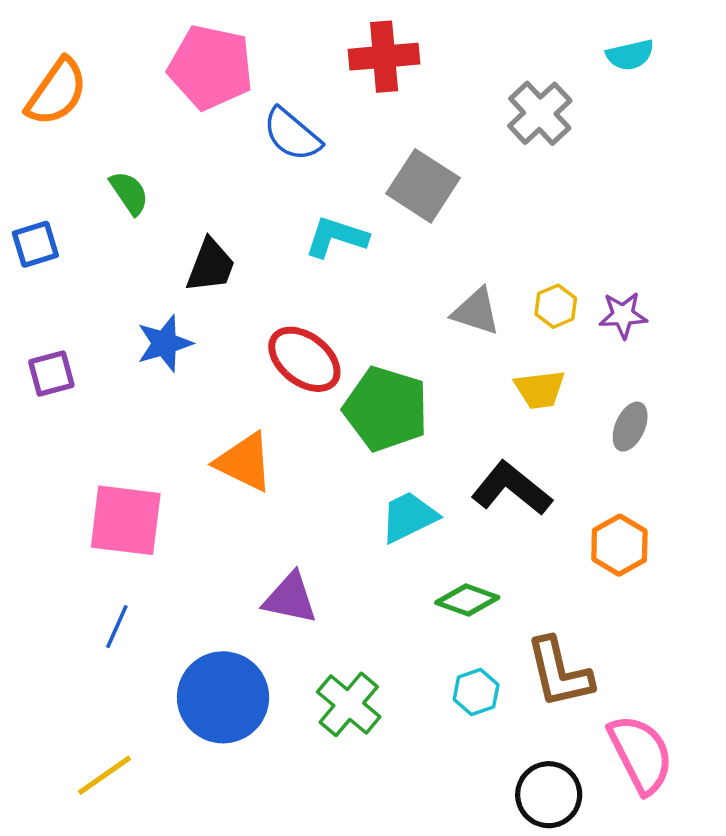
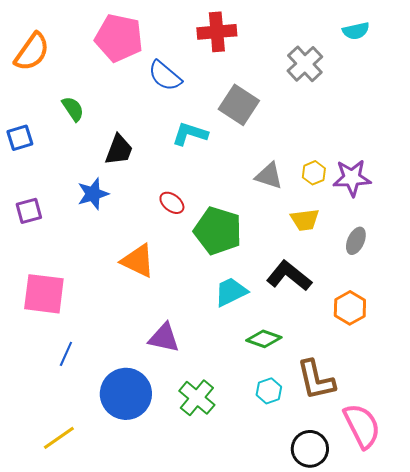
purple star: (623, 315) -> (352, 178), size x1.4
red ellipse: (304, 359) -> (172, 203), size x0.6
pink square: (126, 520) -> (44, 294), moved

